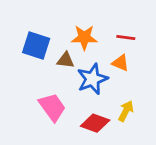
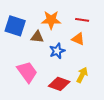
blue star: (92, 79) -> (57, 51), size x0.7

